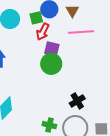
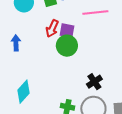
red arrow: (43, 32) -> (52, 28), moved

